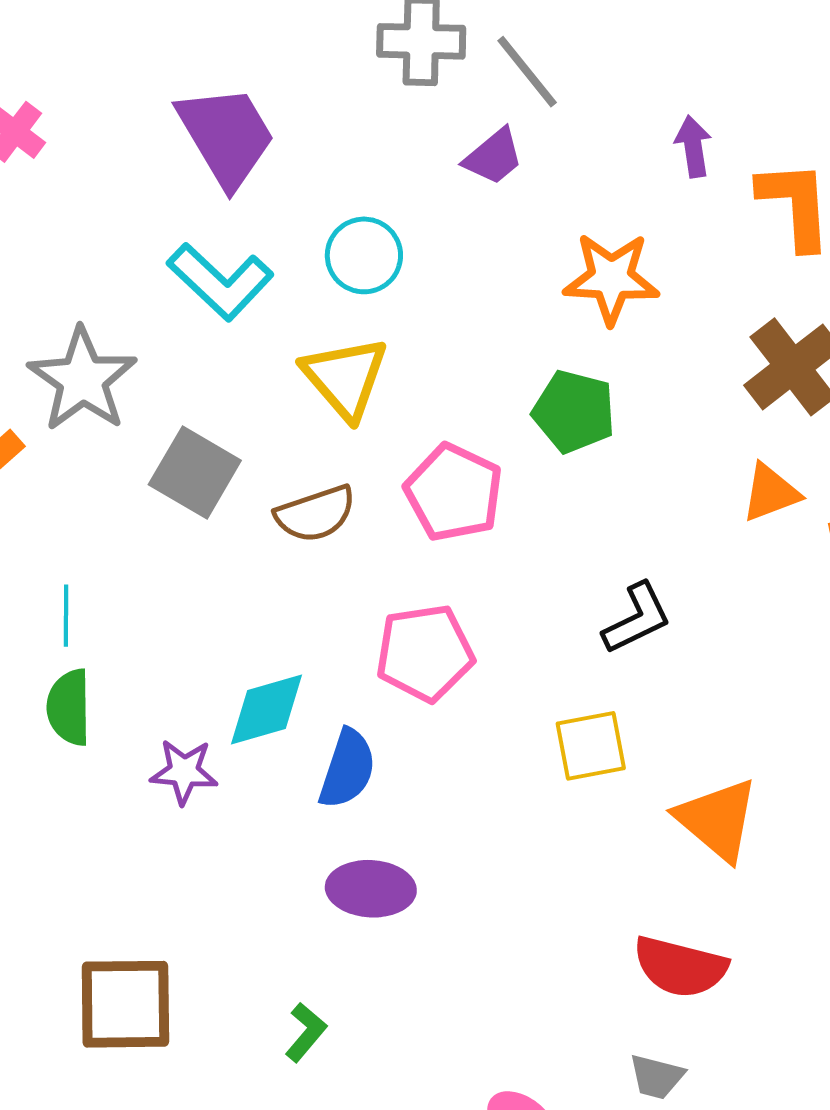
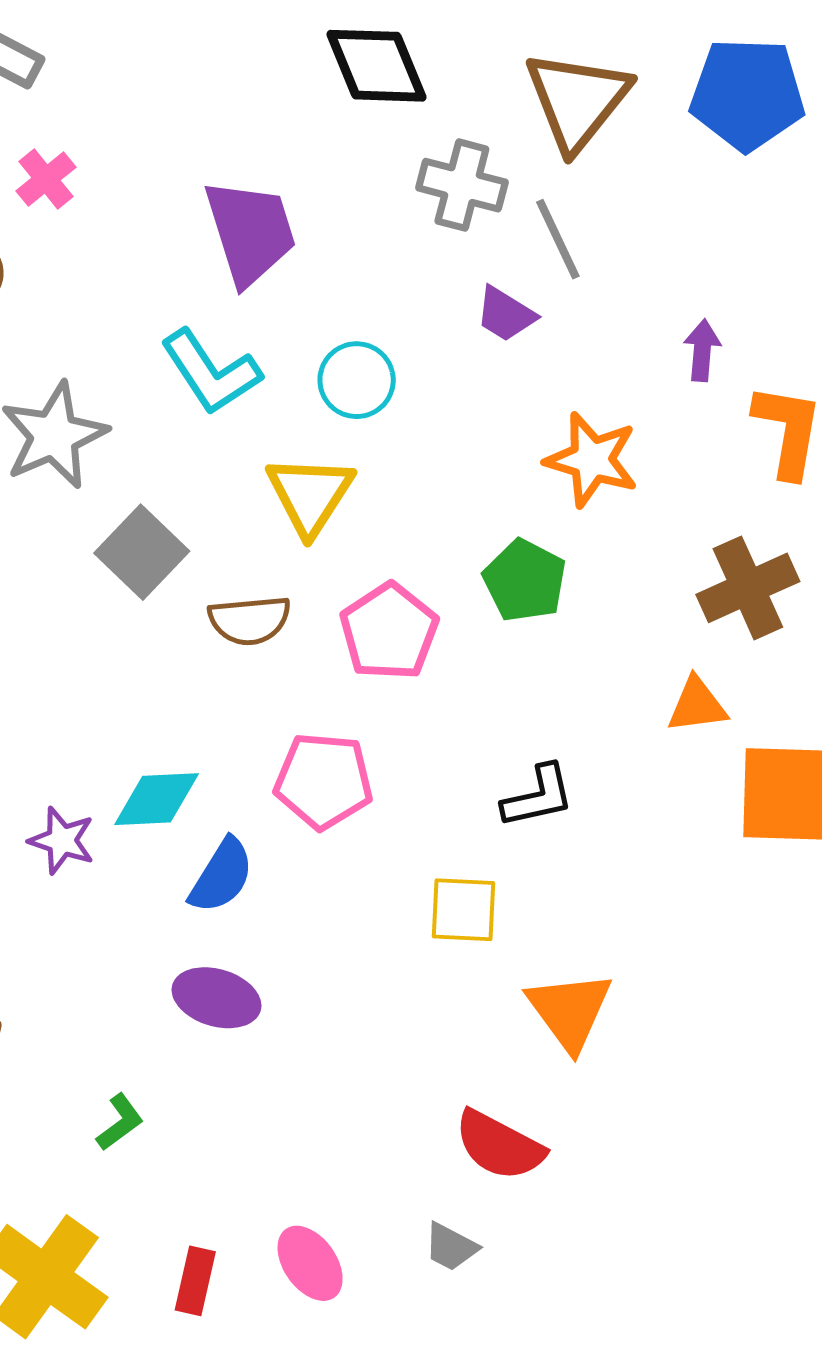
purple trapezoid: (493, 157) -> (505, 314), turned 58

